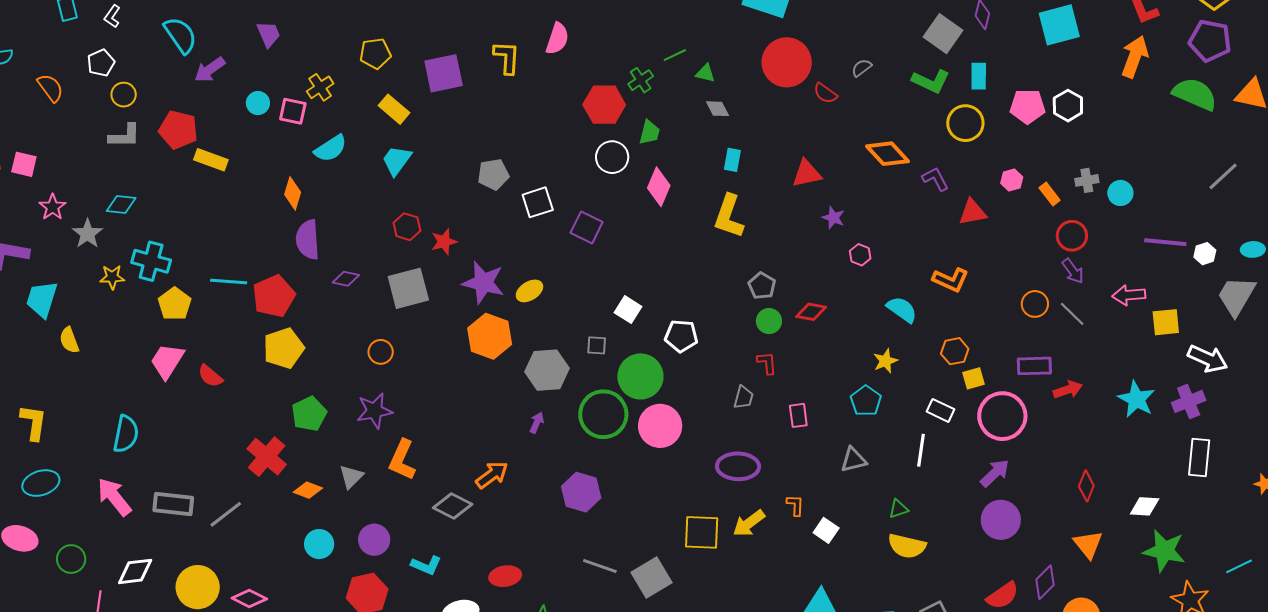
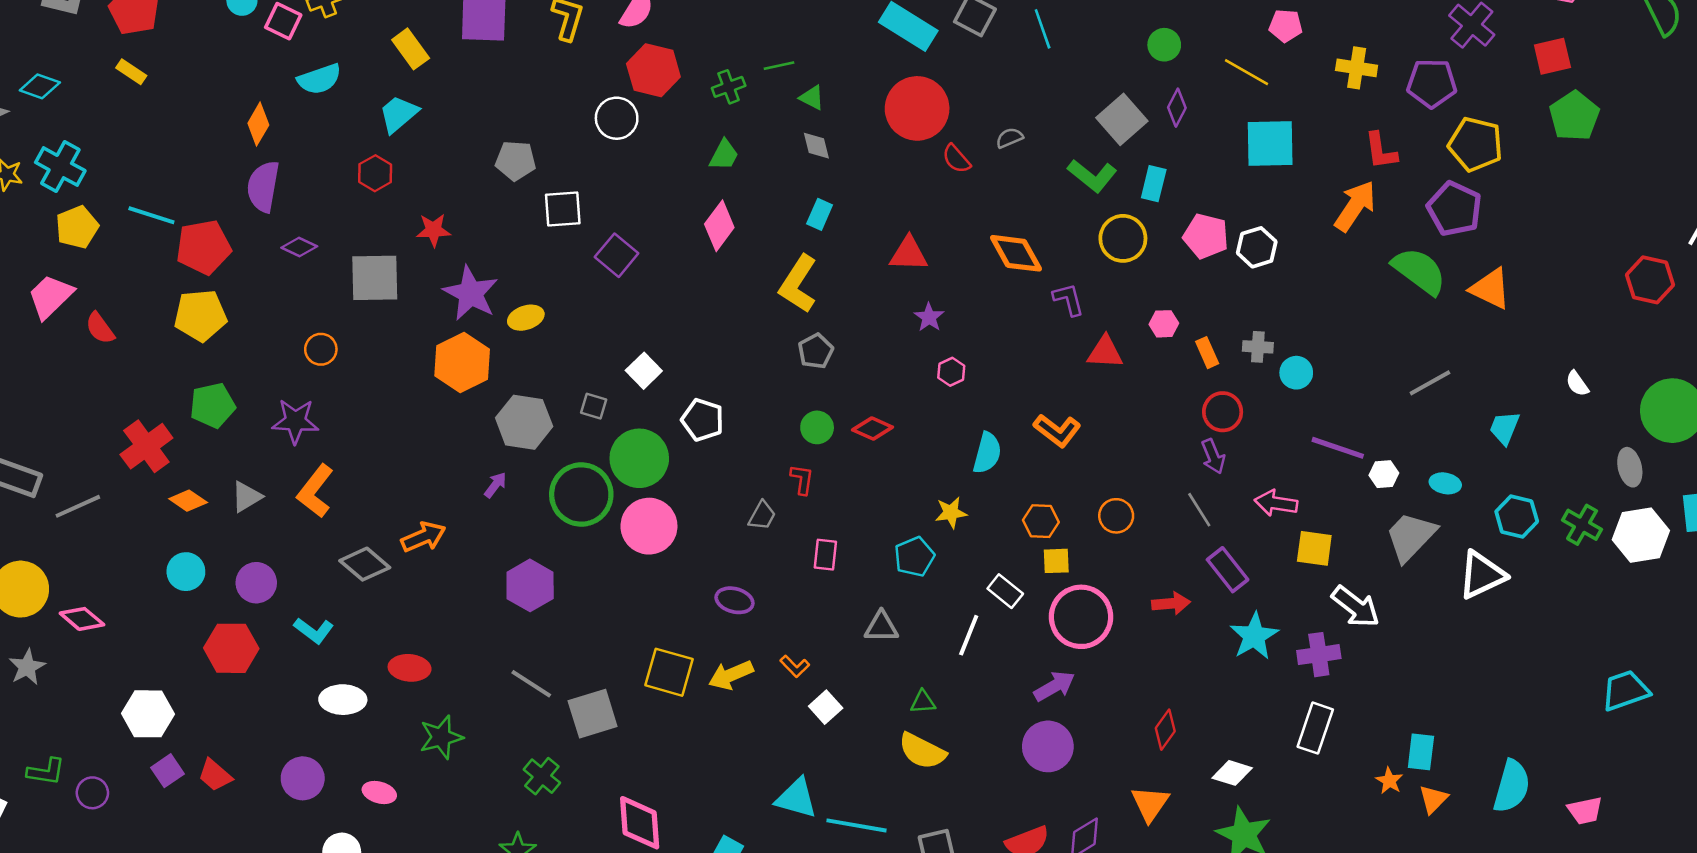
red hexagon: (604, 105) -> (653, 70), moved
white circle: (612, 157) -> (617, 118), moved
yellow rectangle: (211, 160) -> (131, 72), moved, size x0.7
red hexagon: (407, 227) -> (375, 173), moved
gray pentagon: (762, 286) -> (816, 351), moved
orange circle: (1035, 304) -> (1116, 516), moved
cyan semicircle: (902, 309) -> (987, 453), turned 56
purple rectangle: (1034, 366) -> (1228, 570), moved, turned 40
purple ellipse: (738, 466) -> (734, 600), size x0.7
orange L-shape: (795, 505) -> (795, 666), turned 120

